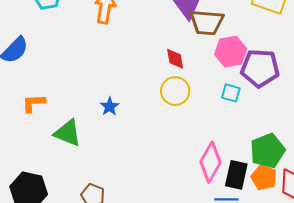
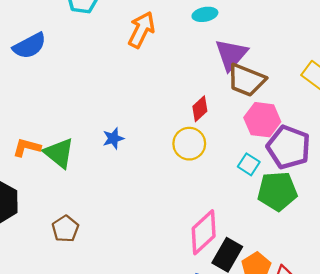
red diamond: (175, 59) -> (200, 109), turned 40
orange L-shape: (34, 103) -> (27, 147), moved
green pentagon: (268, 151) -> (277, 191), moved

